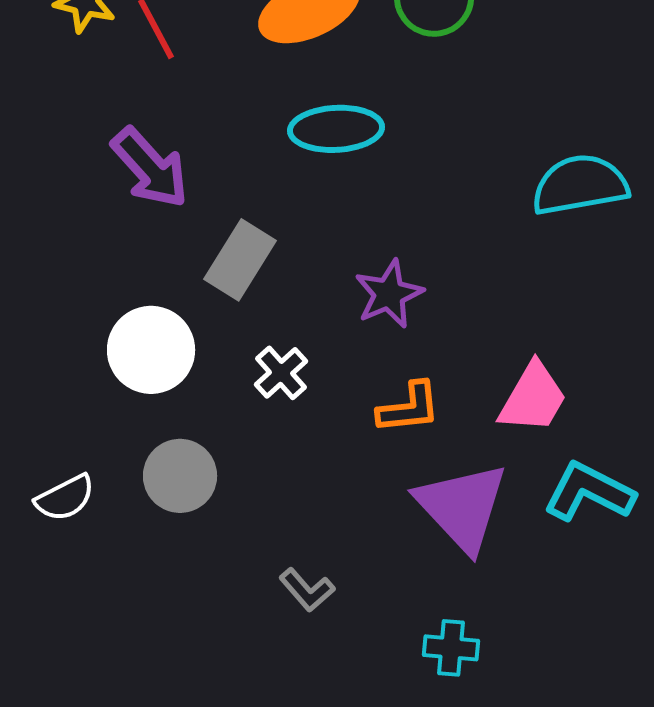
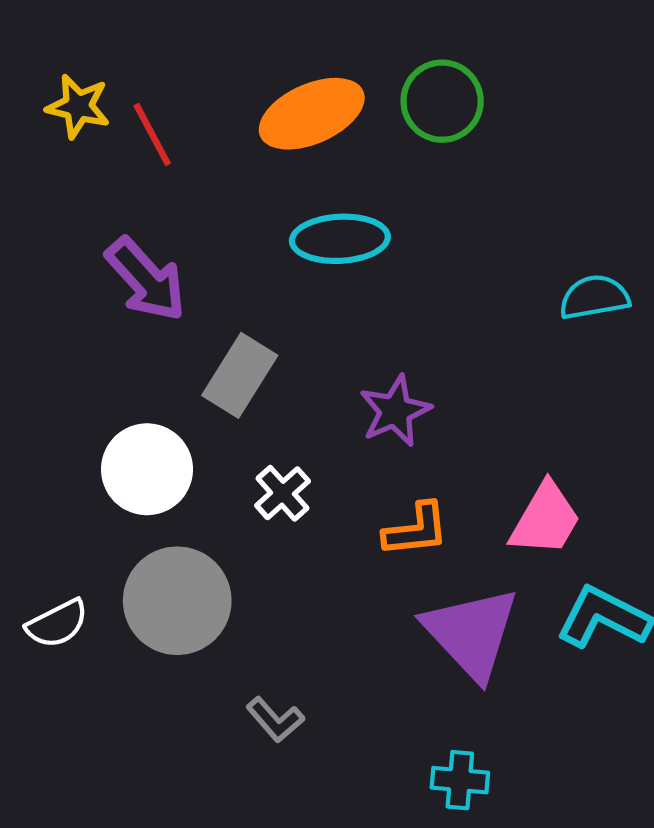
cyan semicircle: (580, 185) -> (594, 297), size x0.7
gray circle: (180, 476) -> (177, 601), size x1.4
gray L-shape: (307, 590) -> (275, 720), moved

